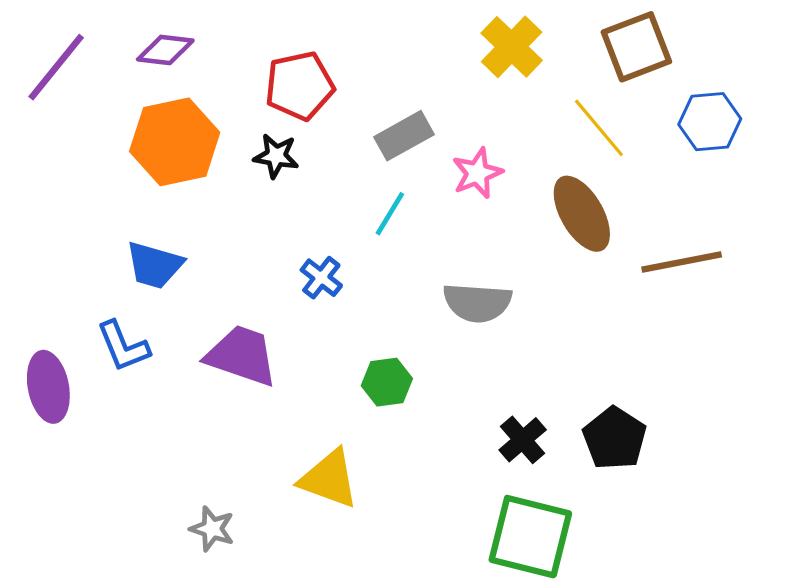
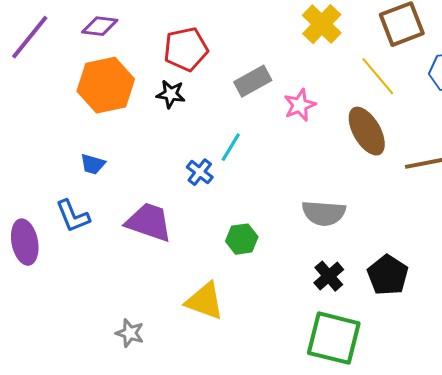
cyan line: (390, 214) -> (231, 147), moved
blue trapezoid: (154, 265) -> (93, 164), size x0.7
gray semicircle: (477, 303) -> (324, 213), moved

